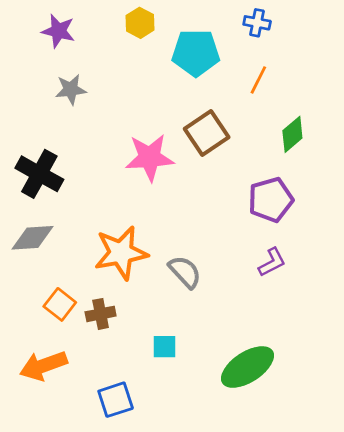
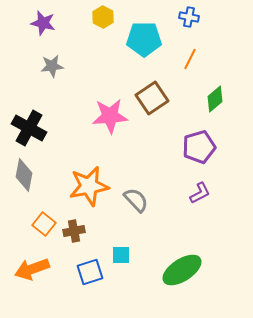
gray diamond: (33, 238) -> (24, 175), turned -76
blue square: (116, 400) -> (90, 272), moved

